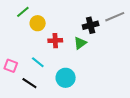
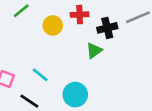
yellow circle: (38, 23) -> (53, 25), moved
red cross: (55, 41) -> (80, 15), moved

